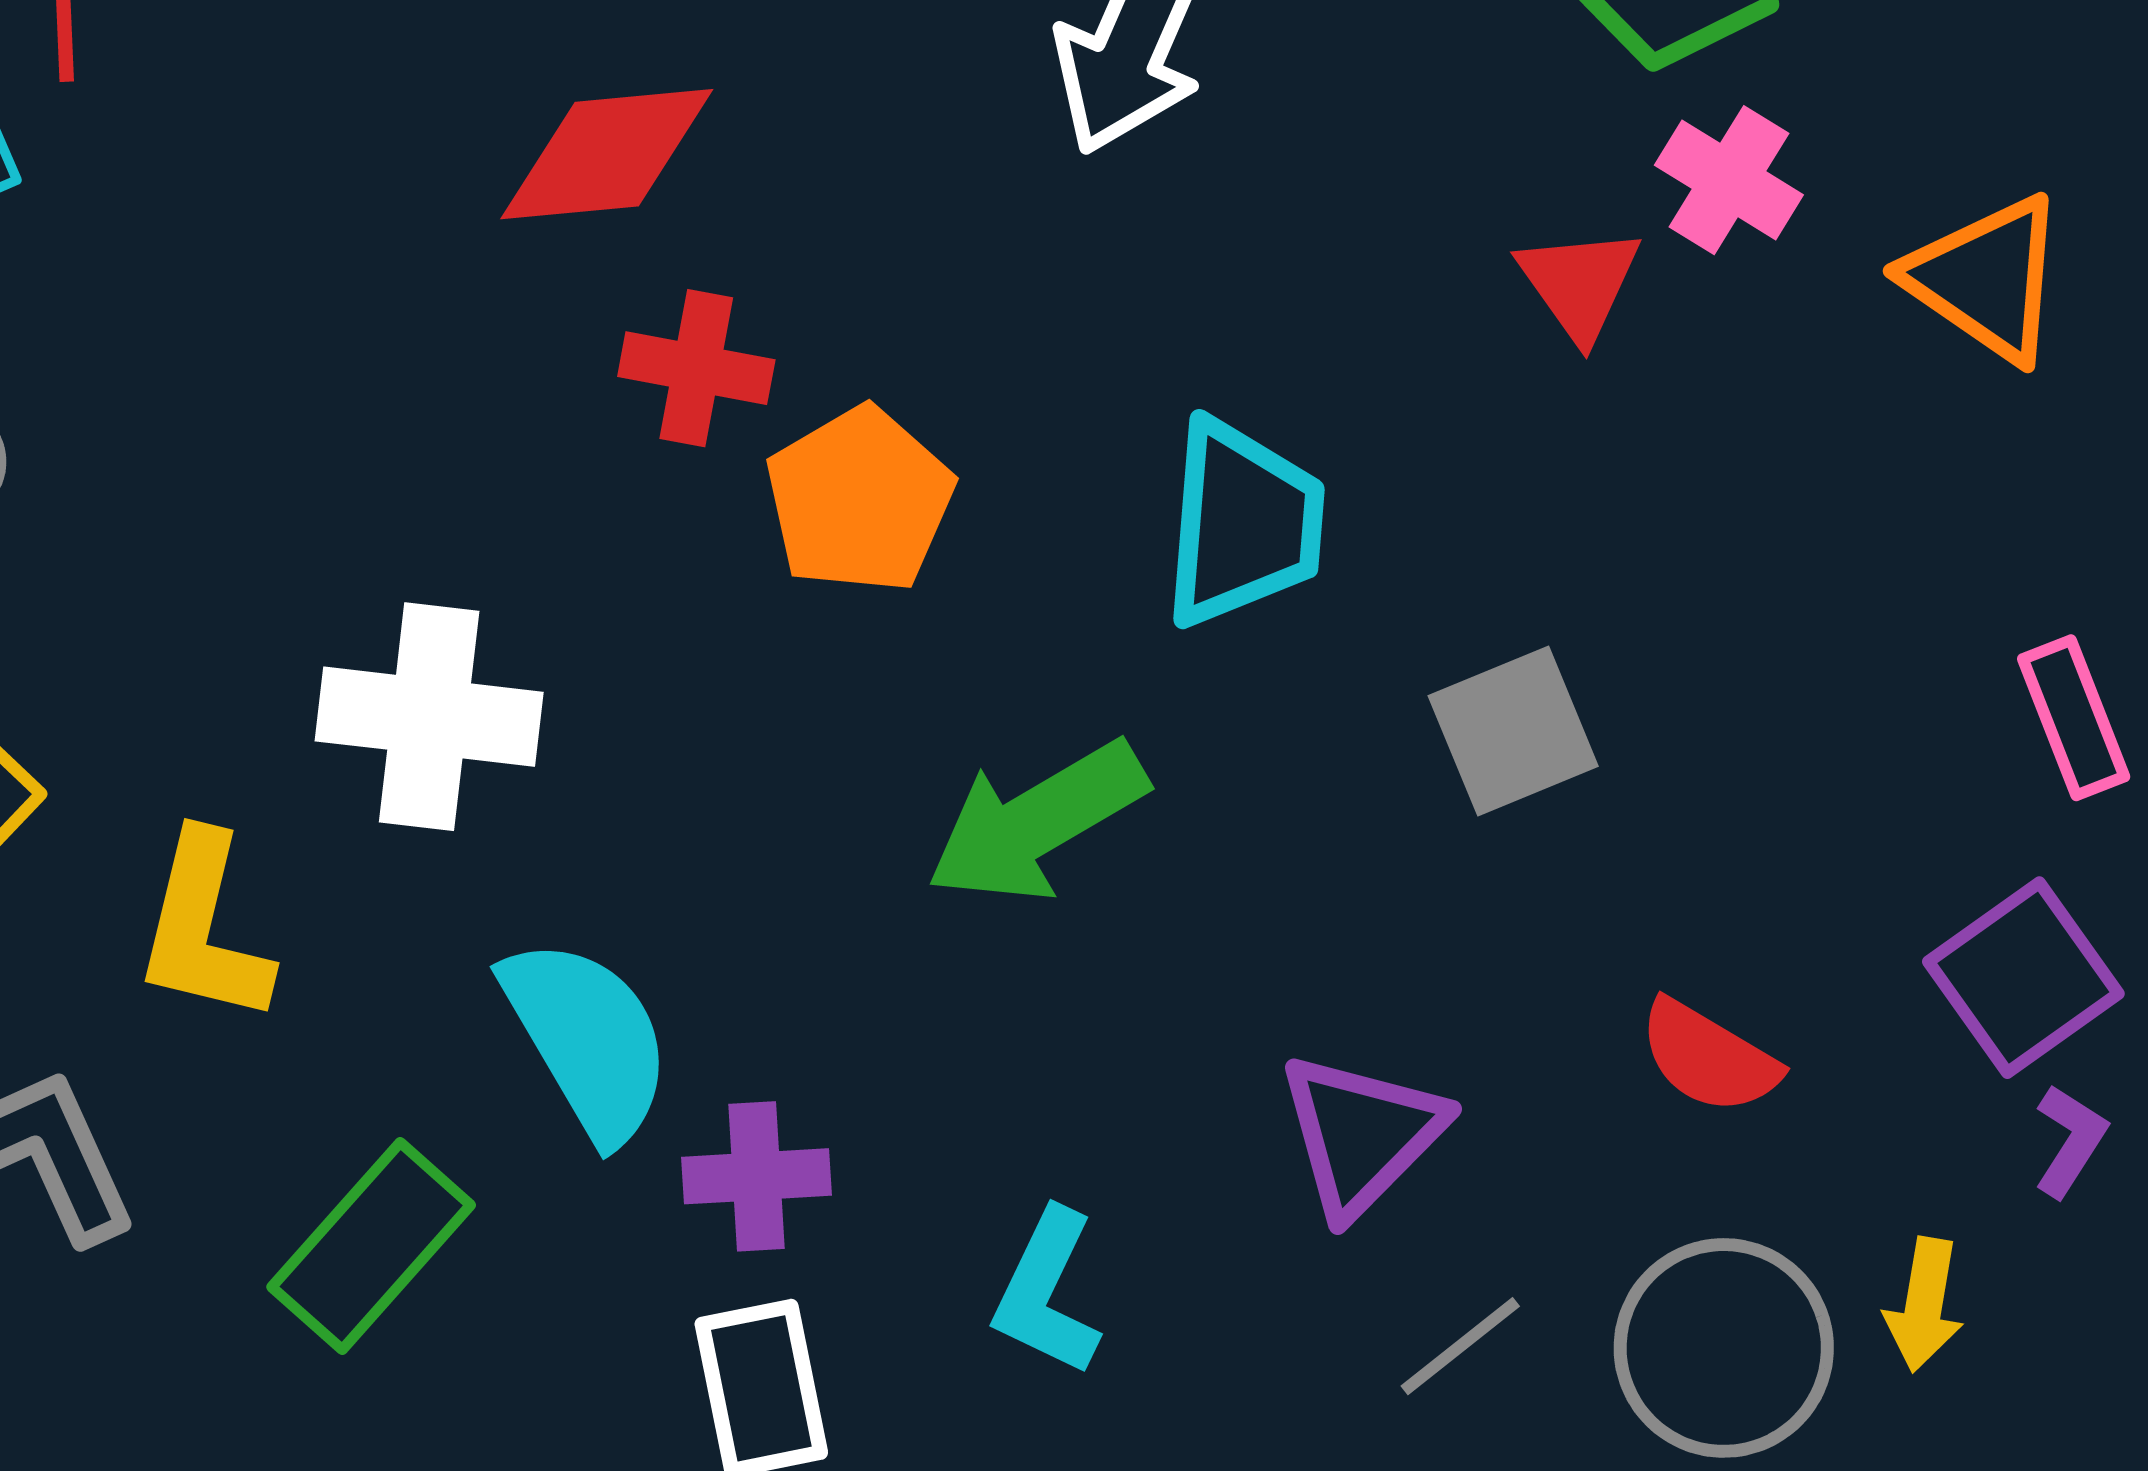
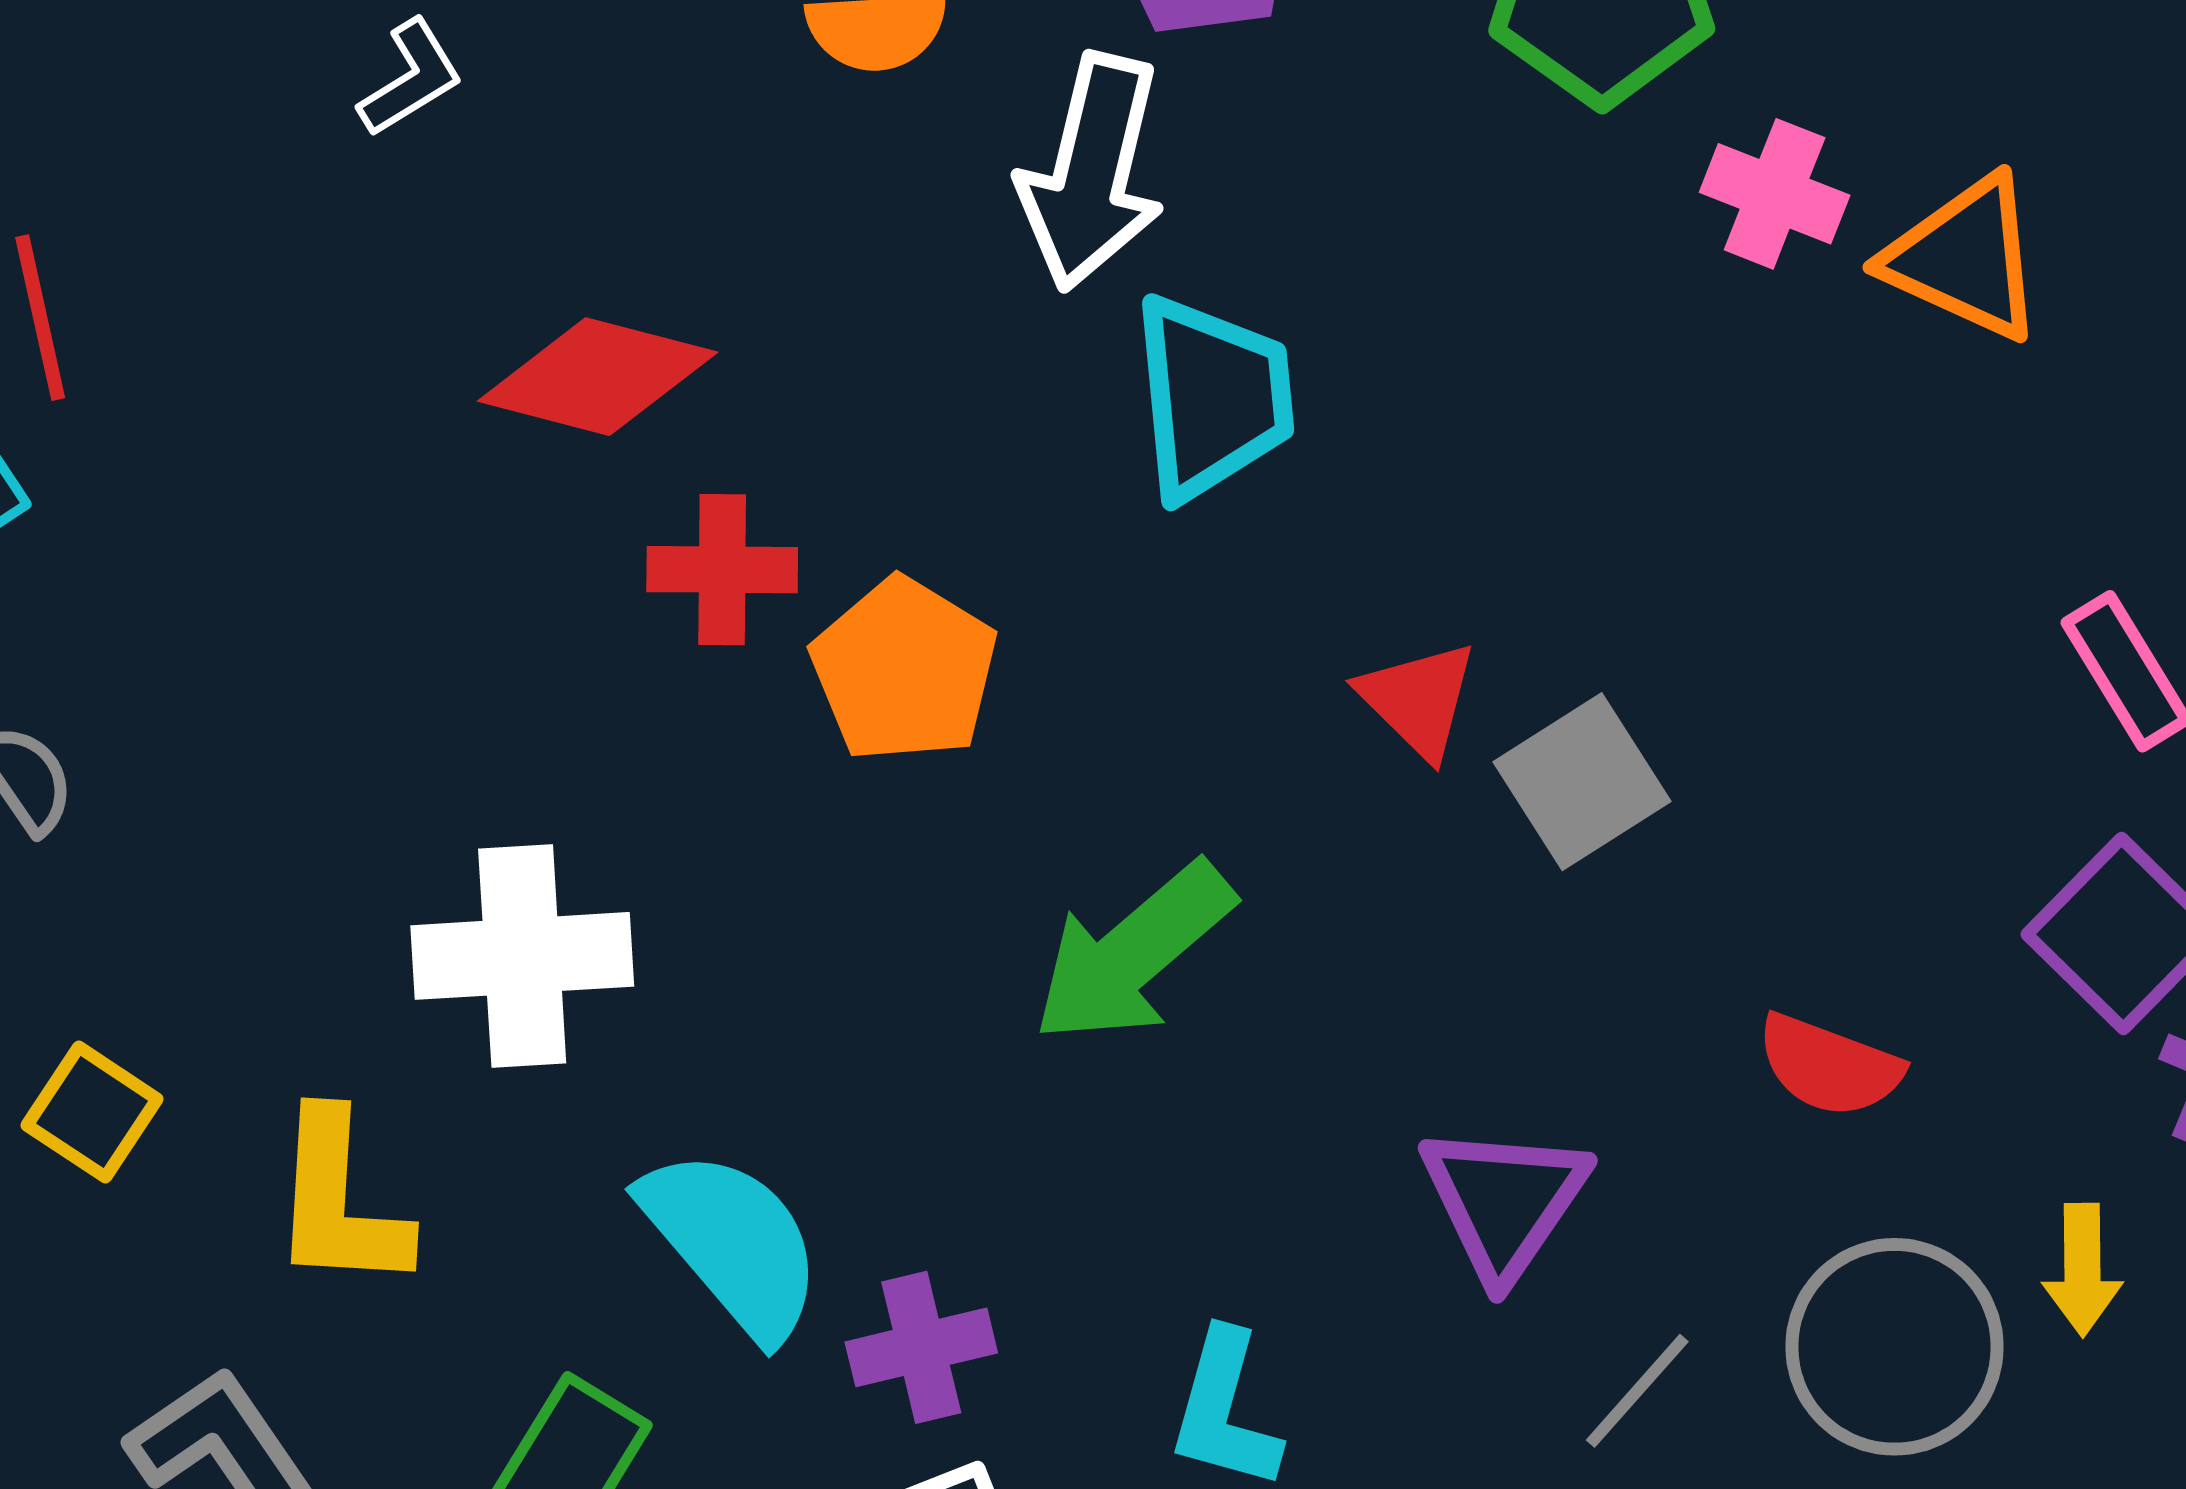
red diamond: (607, 154) -> (598, 377), turned 30
pink cross: (1729, 180) -> (1775, 194), moved
red triangle: (1579, 283) -> (1418, 700), moved
cyan trapezoid: (1243, 523) -> (1212, 397), moved

